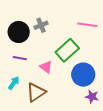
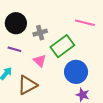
gray cross: (41, 25) -> (40, 33), moved

